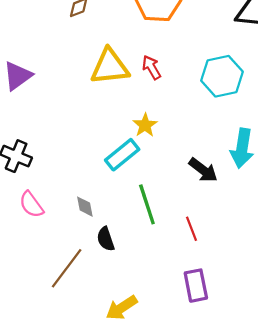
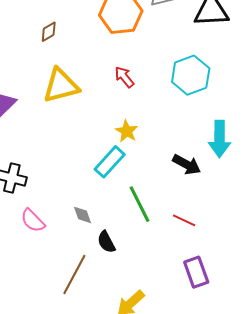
yellow triangle: (110, 67) -> (61, 86), moved
red line: (191, 229) -> (184, 220), turned -35

